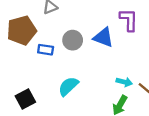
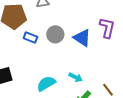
cyan arrow: (124, 82) -> (76, 77), moved
cyan semicircle: (68, 86) -> (46, 84), moved

